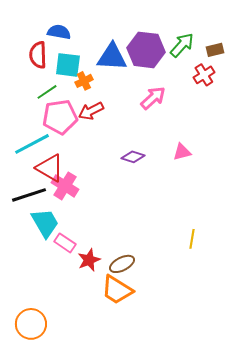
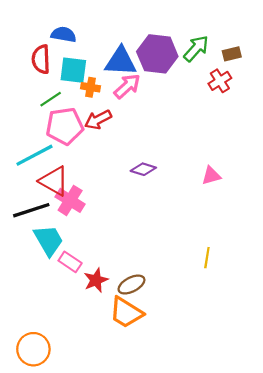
orange cross: (84, 81) -> (91, 87), turned 36
pink arrow: (153, 98) -> (127, 86), moved
pink triangle: (182, 152) -> (211, 176), moved

